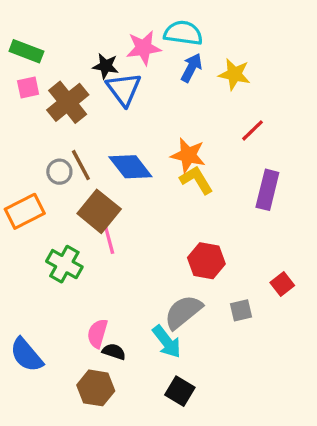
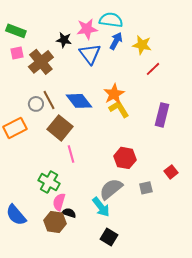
blue triangle: (124, 89) -> (90, 54), moved
red line: (253, 130) -> (153, 69), moved
orange star: (188, 155) -> (114, 94), turned 30
pink line: (109, 239) -> (71, 154), moved
green cross: (64, 264) -> (49, 182), moved
brown hexagon: (96, 388) -> (55, 222), moved

